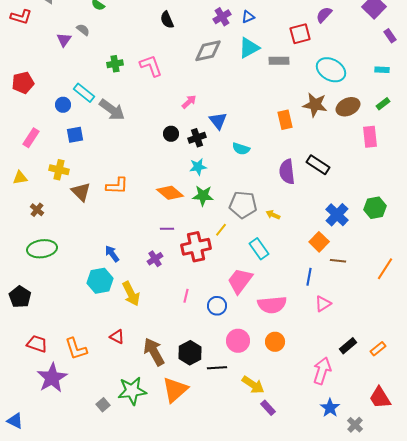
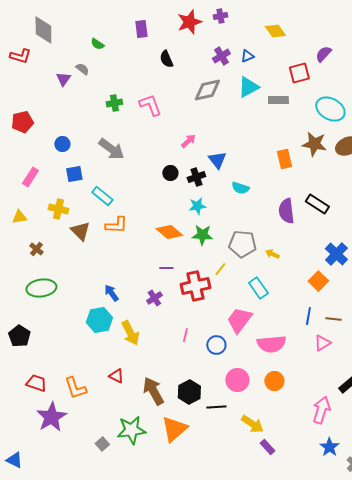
cyan rectangle: (84, 93) -> (102, 196), moved
brown line: (338, 261) -> (333, 319), moved

